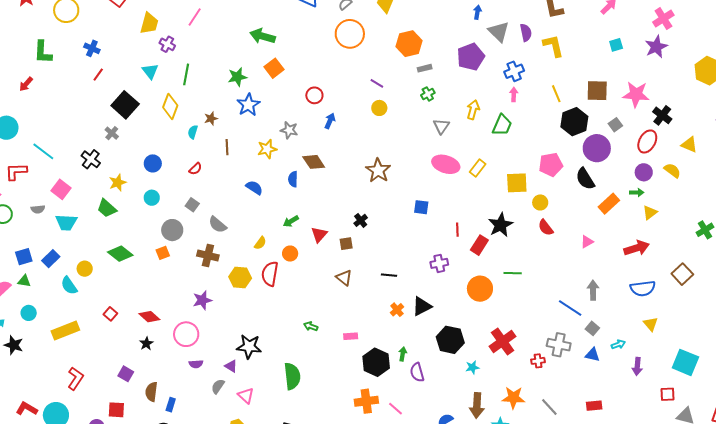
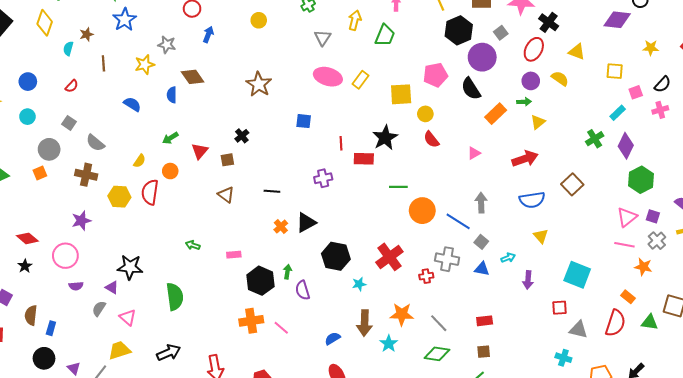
red rectangle: (479, 245) -> (364, 159), turned 60
orange circle: (480, 289) -> (422, 211), moved

